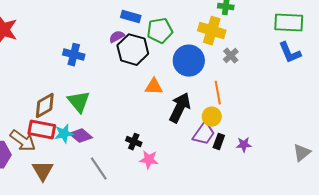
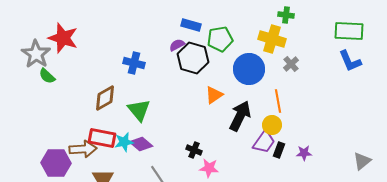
orange triangle: (154, 87) -> (214, 95), turned -36
brown diamond: (45, 106) -> (105, 98), moved
brown arrow: (23, 141) -> (83, 149), turned -40

